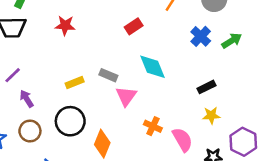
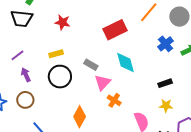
red rectangle: (134, 26) -> (115, 30), size x1.6
yellow rectangle: (75, 82) -> (56, 54), moved
black circle: (70, 121) -> (60, 77), moved
orange cross: (153, 126) -> (114, 100), moved

